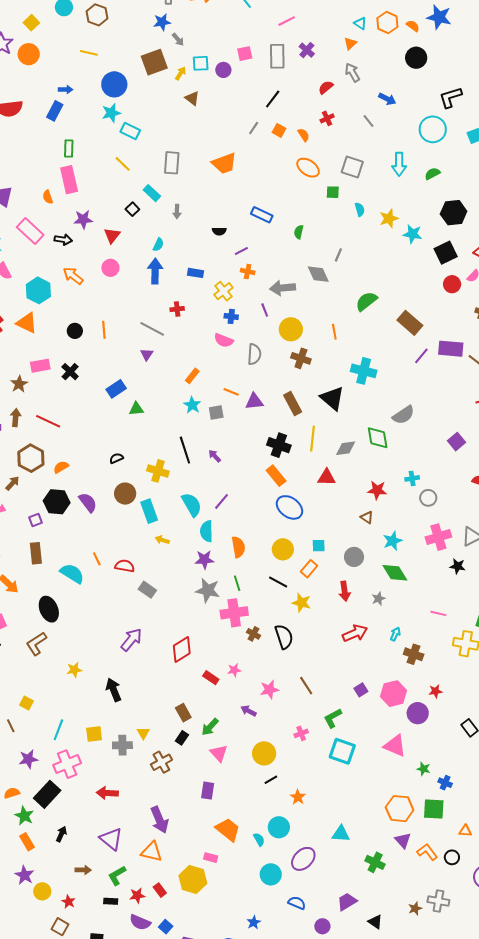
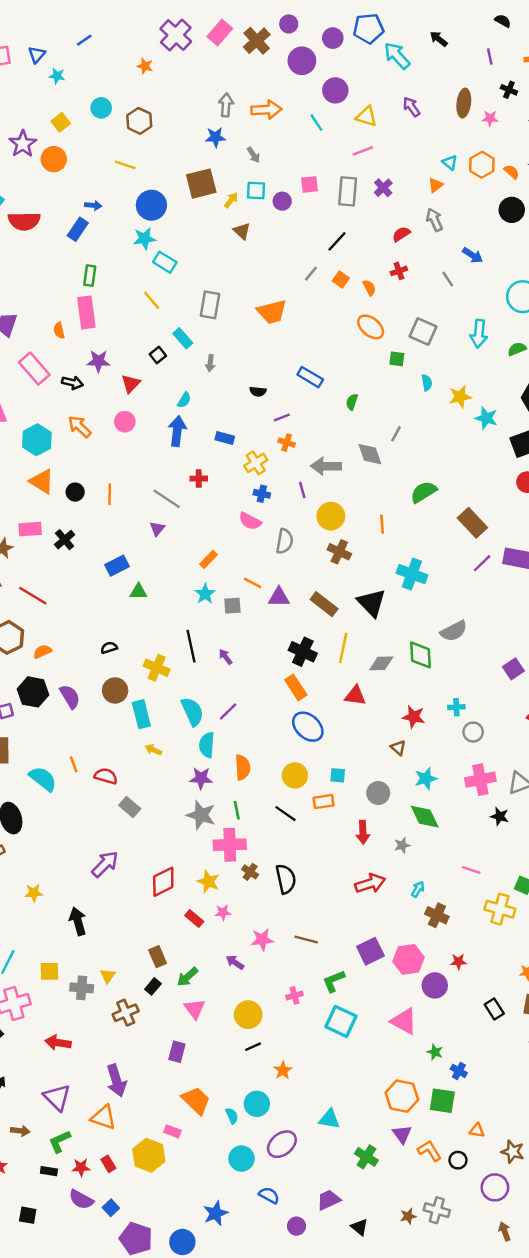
gray arrow: (178, 40) -> (253, 155), moved
orange triangle: (27, 323) -> (42, 481), moved
brown rectangle: (293, 404) -> (324, 604), turned -30
orange rectangle: (309, 569) -> (324, 802), turned 36
yellow star: (302, 603) -> (208, 882), moved
brown line: (306, 686) -> (306, 940), turned -48
purple square: (361, 690) -> (370, 951), size x1.6
blue star: (254, 922) -> (216, 1213), size x1.5

